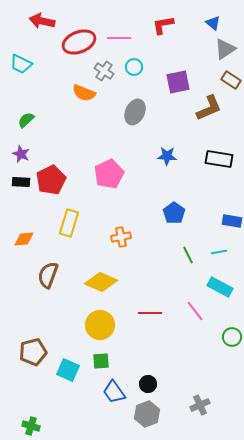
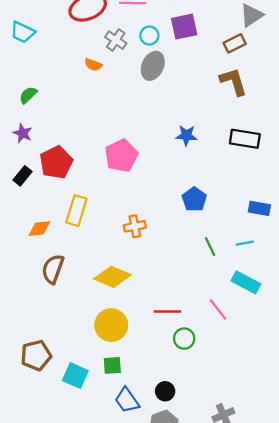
brown rectangle: (231, 80) -> (235, 43), moved, turned -60
purple square: (178, 82) -> (184, 27), moved
orange semicircle: (84, 93) -> (93, 65), size x0.7
brown L-shape: (209, 108) -> (234, 82), turned -84
gray ellipse: (135, 112) -> (153, 66), moved
black rectangle: (21, 182) -> (23, 176), moved, turned -54
orange diamond: (24, 239) -> (39, 229), moved
green circle: (232, 337) -> (184, 339), moved

